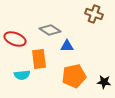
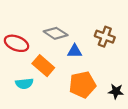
brown cross: (94, 14) -> (105, 37), moved
orange rectangle: (39, 59) -> (43, 66), turned -42

